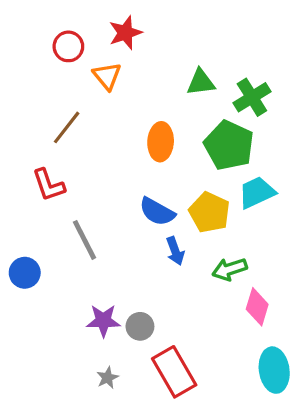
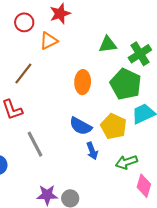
orange triangle: (107, 76) -> (49, 41), turned 42

